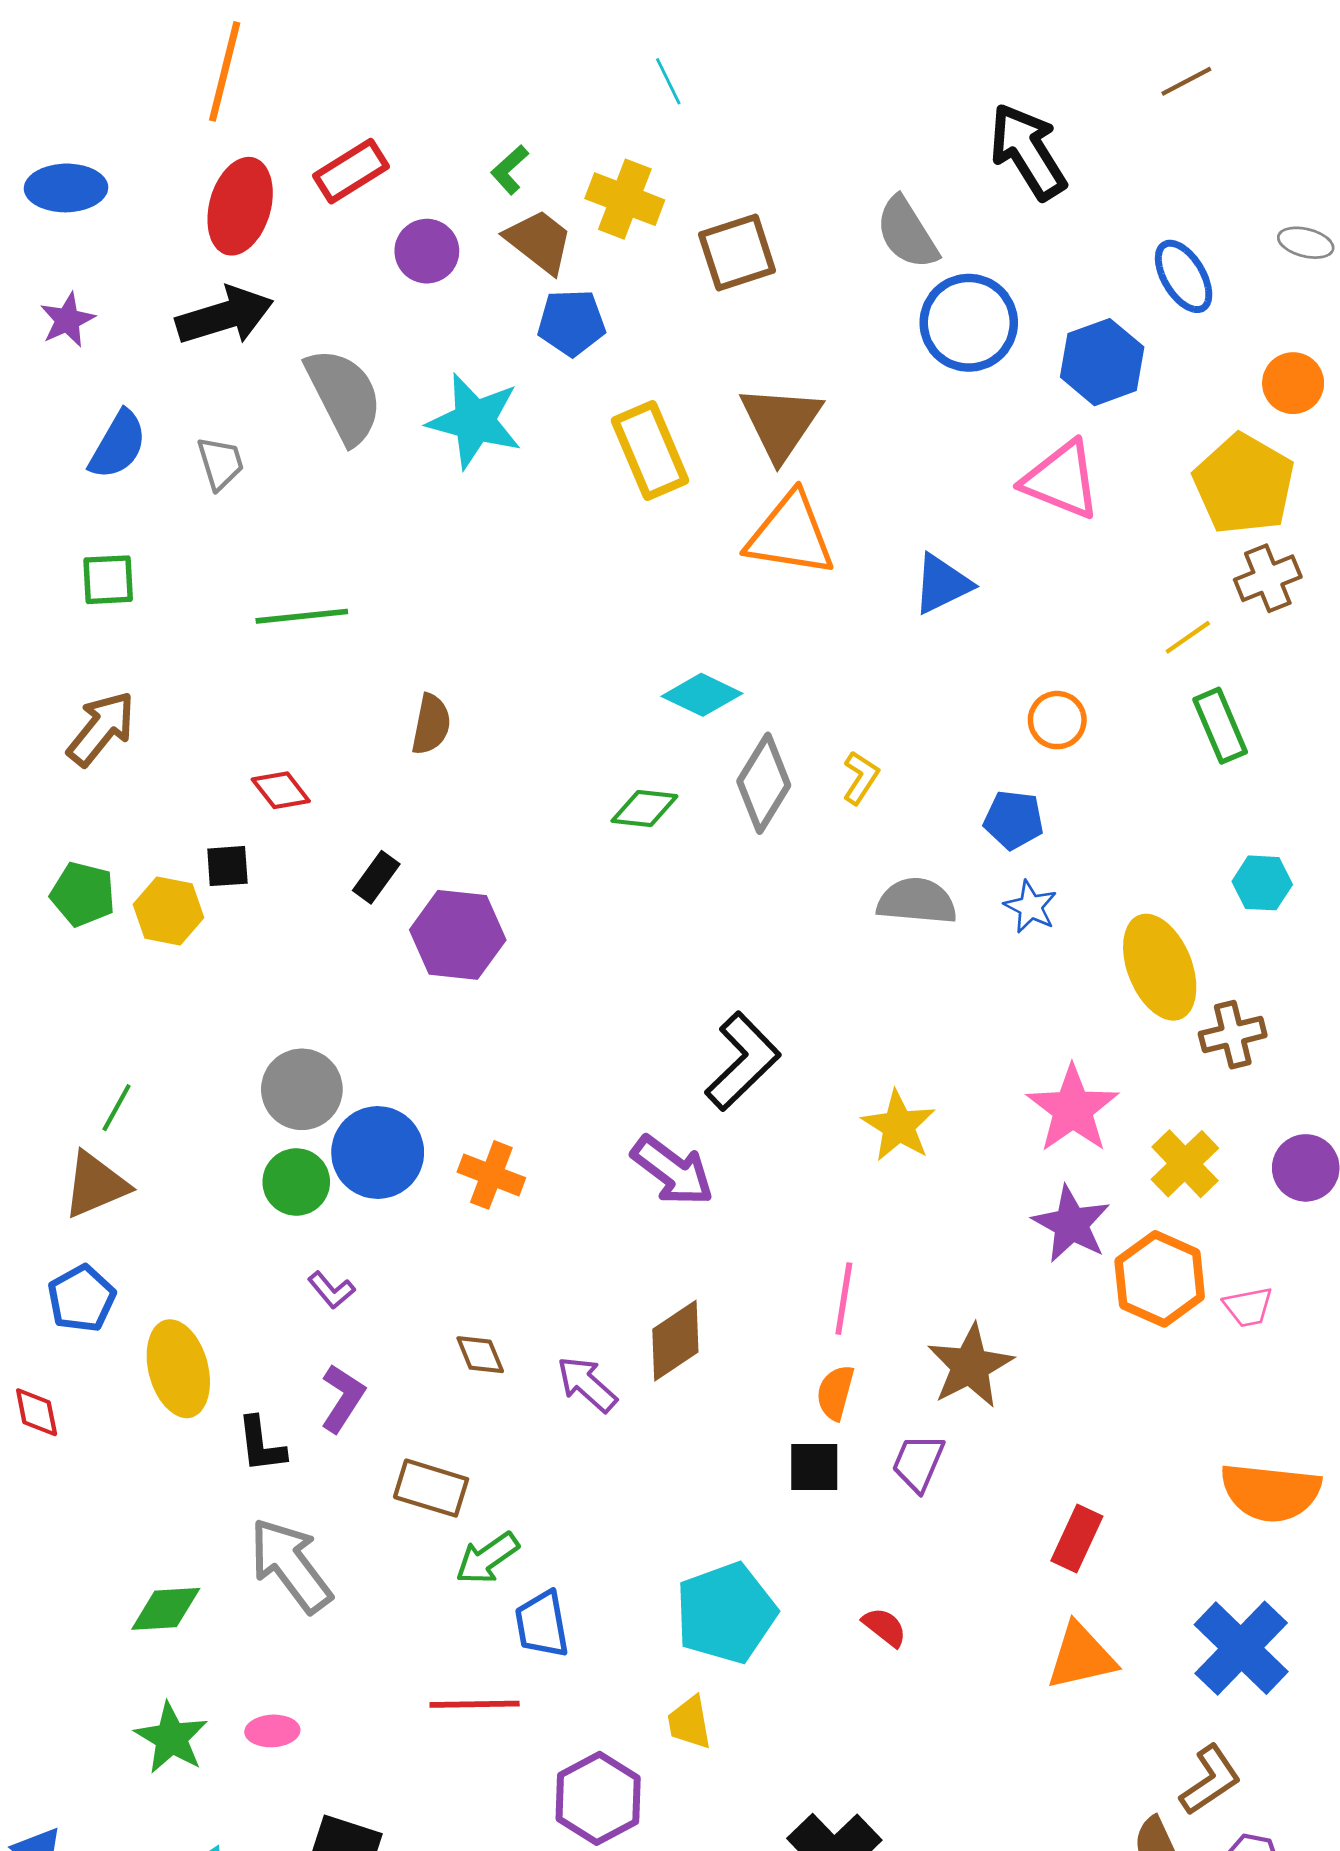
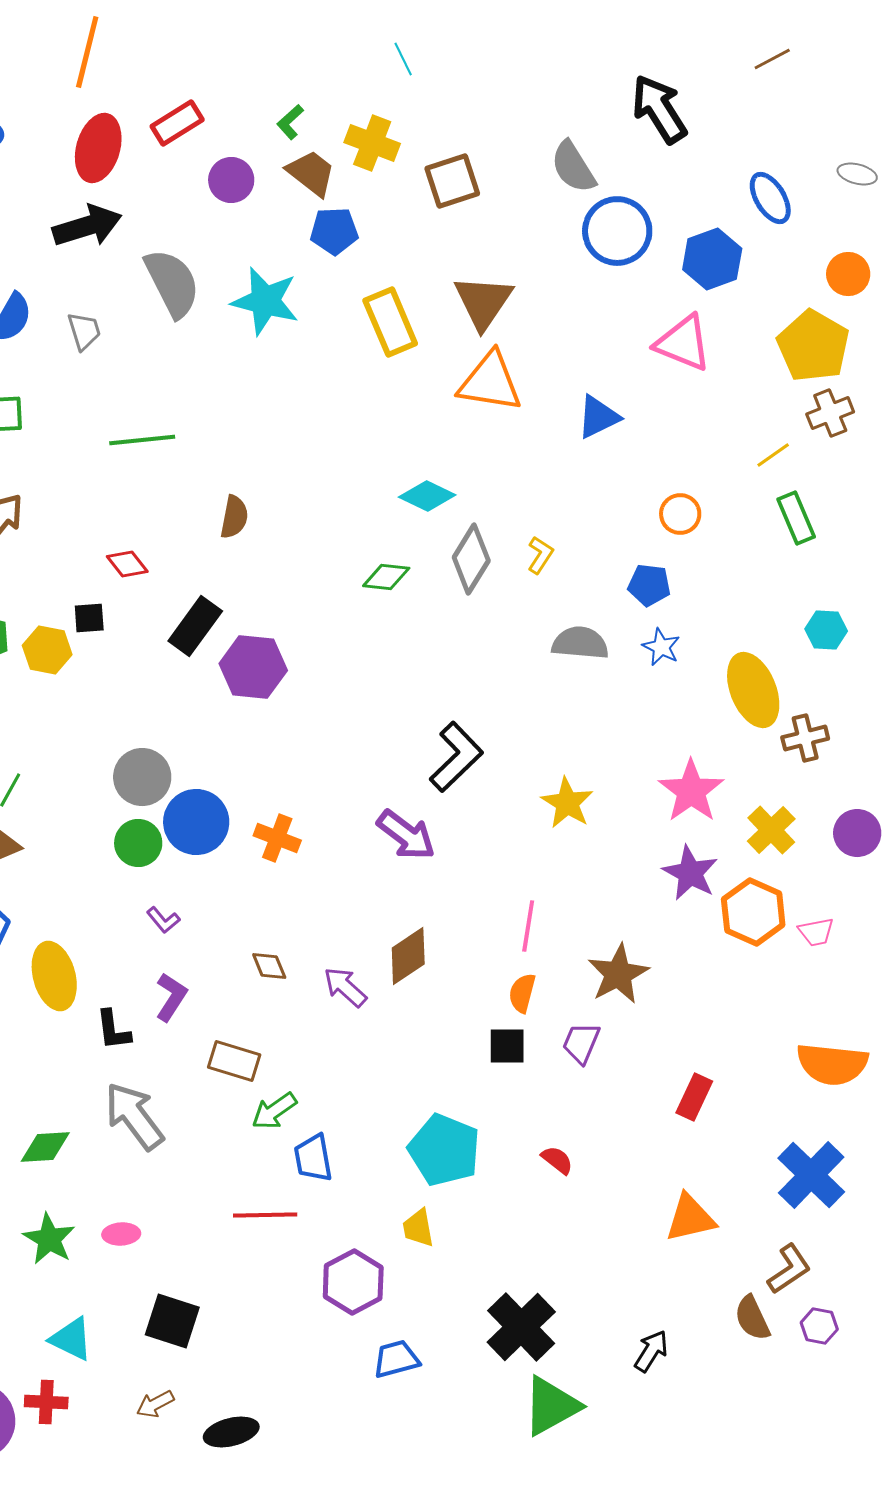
black rectangle: (376, 877) -> (195, 626), size x1.6
cyan pentagon: (726, 1613) -> (444, 1150), turned -30
orange triangle: (1081, 1657) -> (690, 1218), moved

